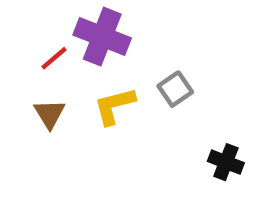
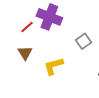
yellow L-shape: (114, 106) -> (54, 66), moved

